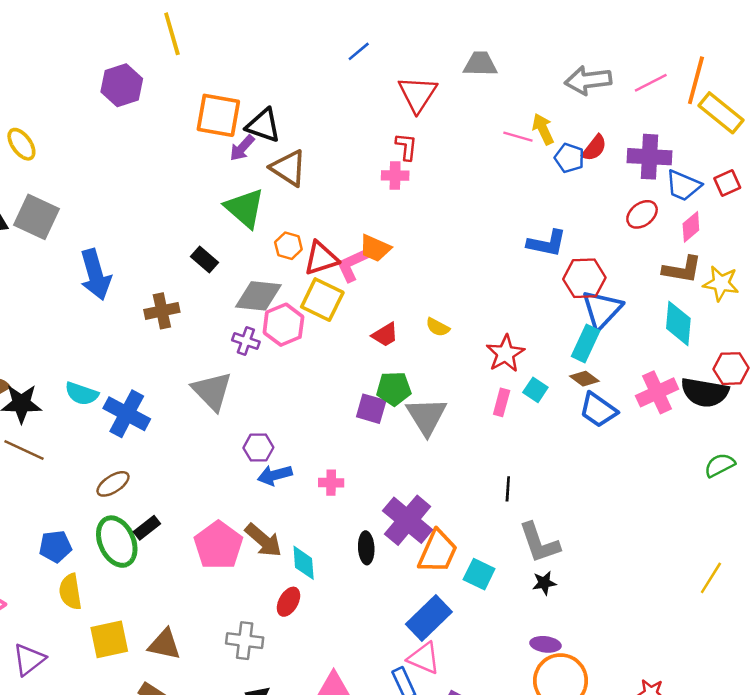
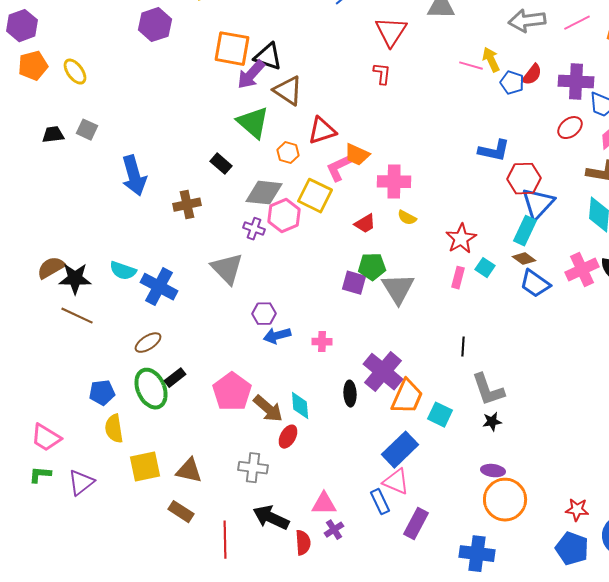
purple arrow: (242, 148) -> (251, 75), size x1.4
pink cross: (395, 176) -> (394, 182), moved, size x1.5
gray square: (37, 217) -> (87, 130), size x0.6
red triangle: (321, 258) -> (322, 131), moved
brown arrow: (263, 540) -> (268, 409), moved

